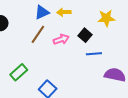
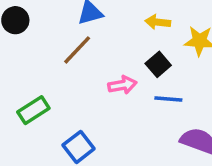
yellow arrow: (64, 12) -> (158, 22), moved
pink arrow: (61, 39) -> (122, 85), moved

